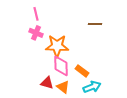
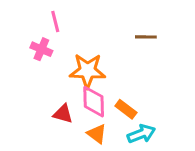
pink cross: (36, 33) -> (41, 49), moved
red triangle: (47, 83) -> (63, 114), moved

